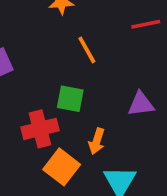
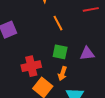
green square: (70, 99) -> (60, 52), moved

